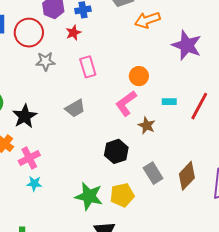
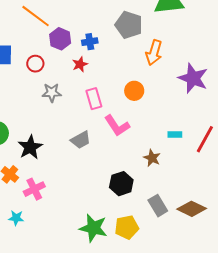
orange arrow: (147, 20) -> (154, 53), turned -55
red circle: (29, 33) -> (35, 64), size x0.6
orange circle: (139, 76) -> (134, 91), moved
pink L-shape: (126, 103) -> (117, 126), moved, turned -88
brown diamond: (187, 176) -> (192, 209), turned 72
cyan star: (34, 184) -> (16, 218), moved

